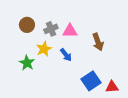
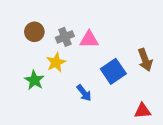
brown arrow: (98, 42) -> (145, 60), moved
blue arrow: (66, 55) -> (84, 93), moved
blue square: (91, 81) -> (113, 71), moved

